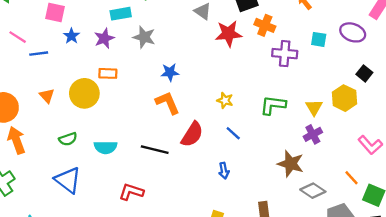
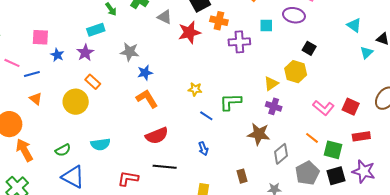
gray star: (144, 37) -> (130, 52), moved
orange rectangle: (108, 73) -> (93, 82), turned 49
orange triangle: (47, 96) -> (36, 99), moved
green L-shape: (273, 105) -> (230, 102), moved
yellow triangle: (314, 107) -> (271, 84), turned 35
red semicircle: (192, 134) -> (157, 136), moved, turned 45
purple cross: (313, 134) -> (274, 106), turned -35
green semicircle: (68, 139) -> (63, 150), moved
black line: (155, 150) -> (165, 167), moved
gray diamond: (313, 191) -> (281, 154), turned -65

